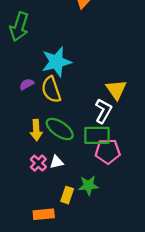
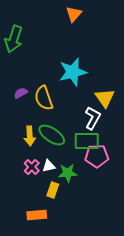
cyan star: (56, 62) -> (73, 72), moved
green star: (88, 185) -> (68, 173), moved
yellow rectangle: (67, 195) -> (53, 190), moved

